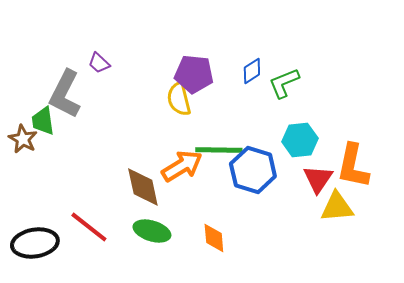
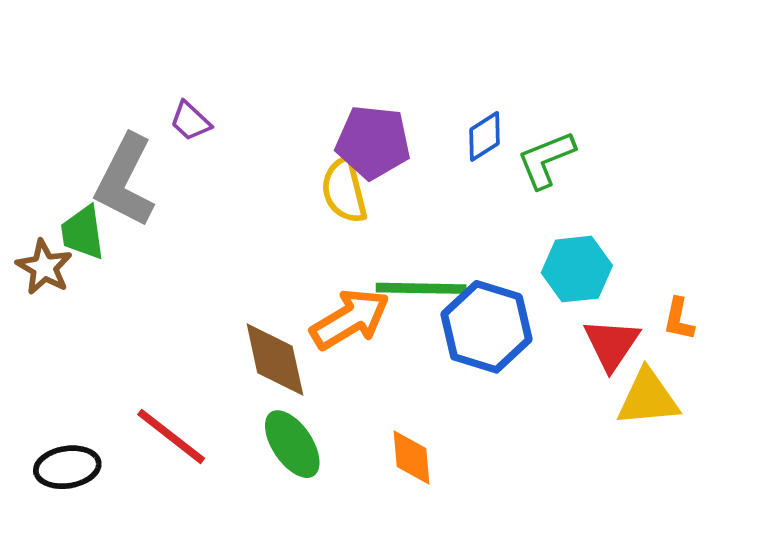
orange L-shape: (353, 166) -> (679, 319), size x0.5
green ellipse: (152, 231) -> (292, 444), turned 39
black ellipse: (35, 243) -> (67, 467), size x0.7

